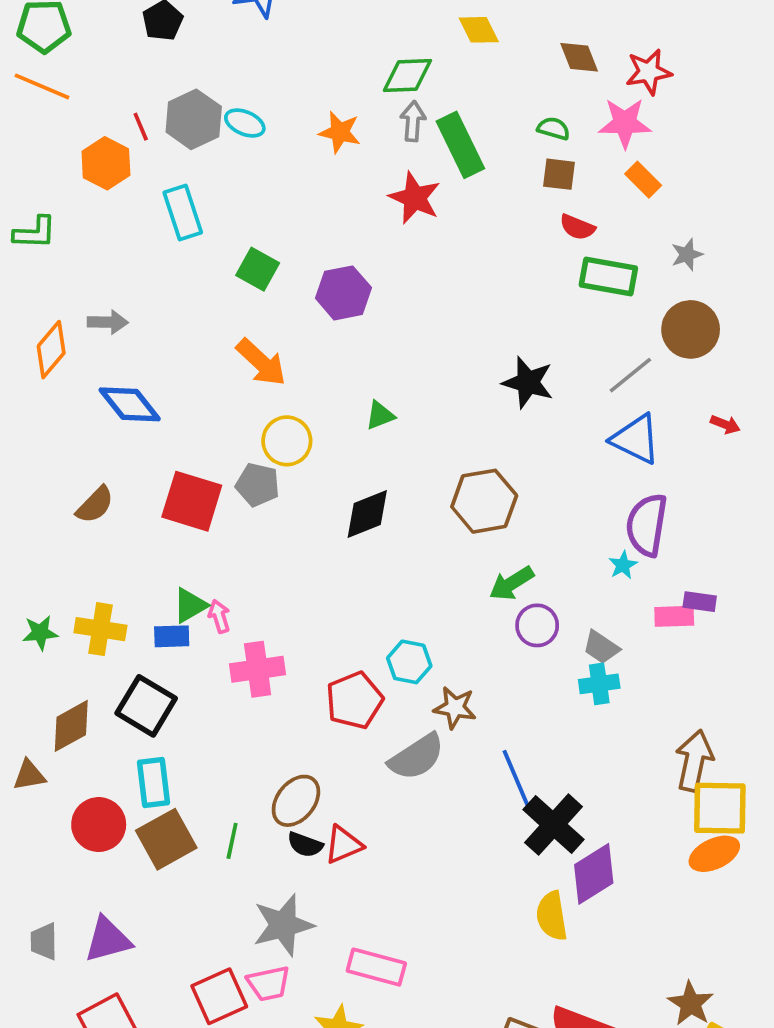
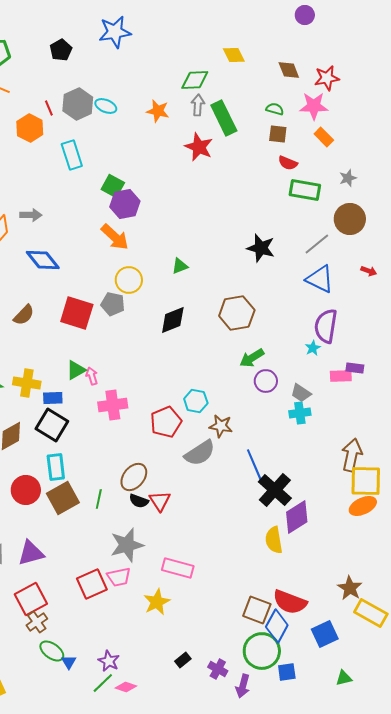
purple hexagon: (343, 293) -> (125, 204), moved
blue rectangle: (172, 636) -> (53, 398), moved
red triangle: (343, 845) -> (160, 501), turned -40

